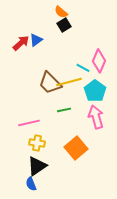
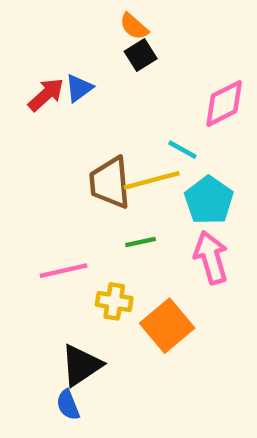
pink diamond: (99, 61) -> (224, 103), moved, turned 40
brown trapezoid: (50, 83) -> (110, 183), turned 40
yellow cross: (37, 143) -> (114, 301), moved

